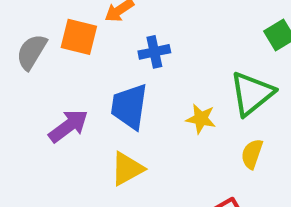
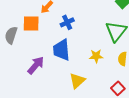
yellow star: (201, 119) -> (96, 56), moved
yellow triangle: (127, 169) -> (77, 81), moved

